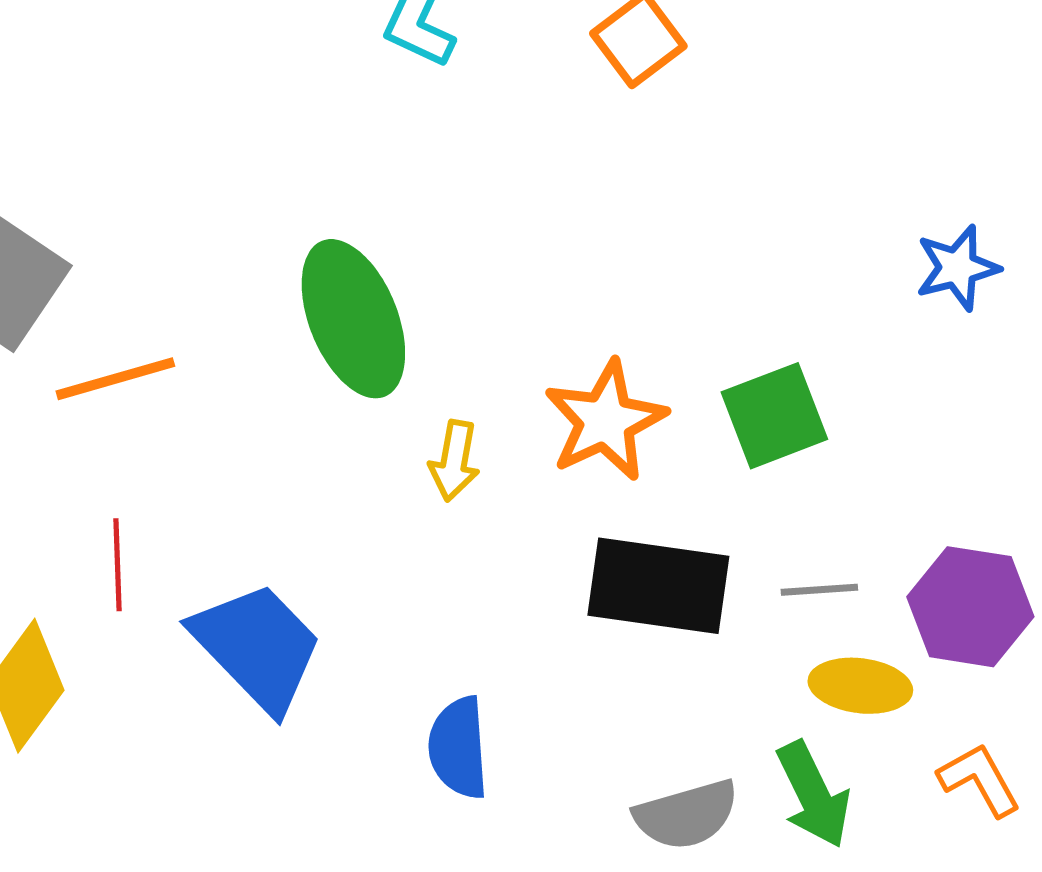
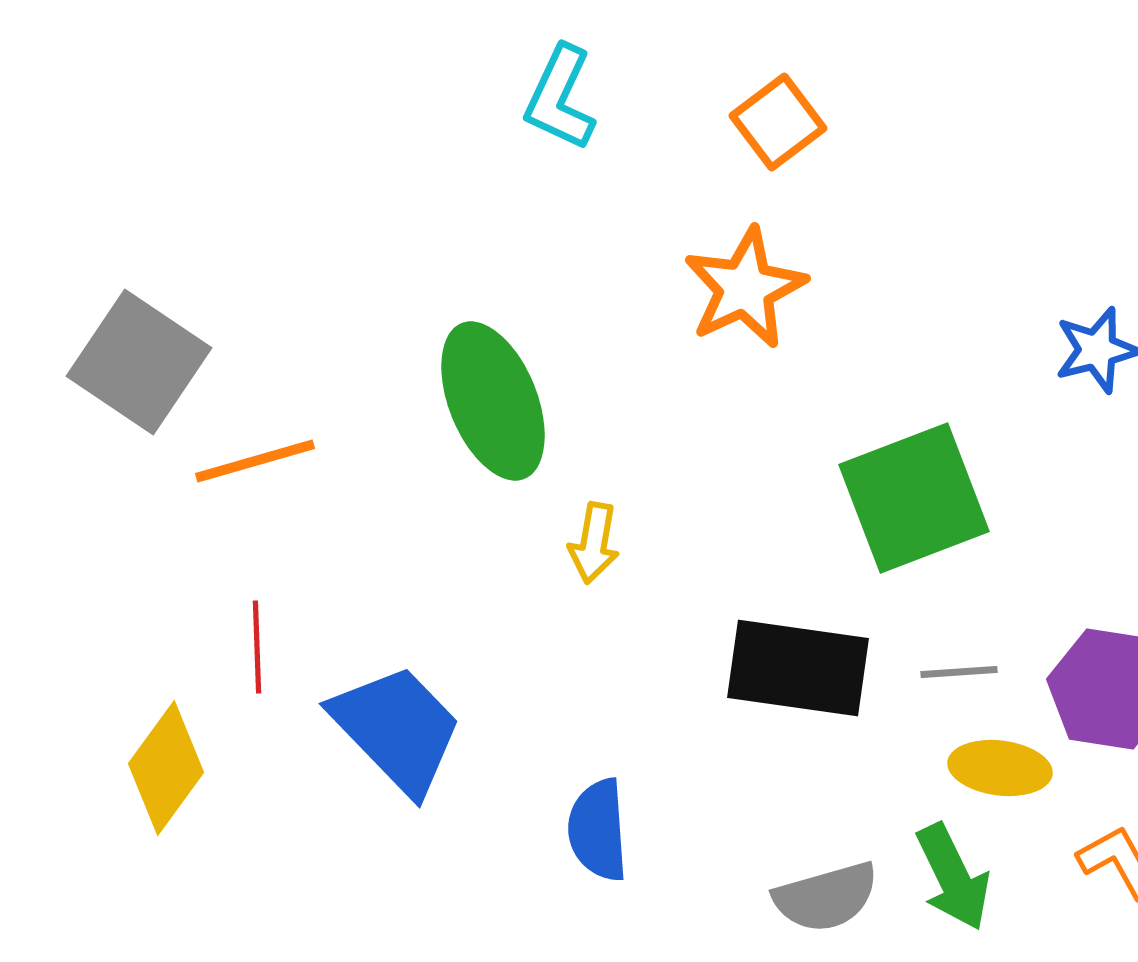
green square: (774, 416) -> (914, 498), size x1.4
orange star: (605, 421) -> (745, 288), moved

